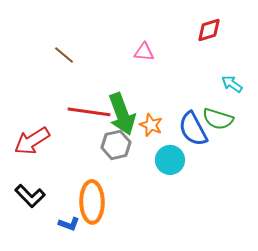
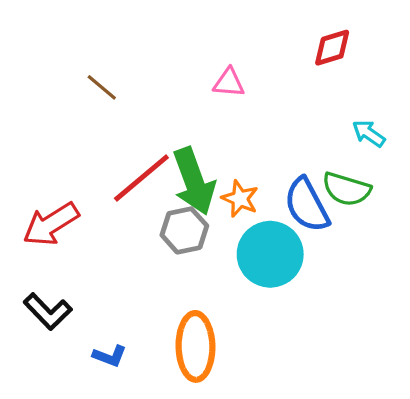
red line: (89, 112) -> (141, 178), turned -48
cyan circle: (170, 160) -> (270, 254), size x1.4
orange ellipse: (92, 202) -> (195, 346), moved

